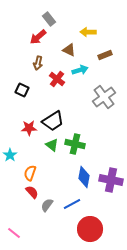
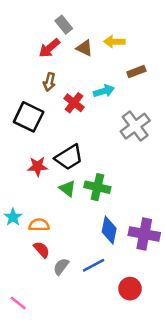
brown triangle: (69, 50) -> (84, 48), moved
black square: (22, 90) -> (29, 117), size x1.6
cyan star: (10, 155) -> (13, 217), moved
orange semicircle: (30, 173) -> (39, 225), turned 70
red circle: (90, 229) -> (130, 289), moved, size x0.7

